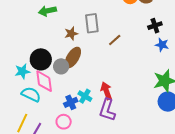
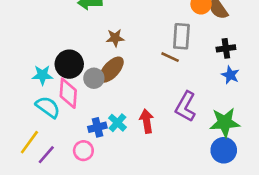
gray rectangle: (92, 23) -> (181, 36), moved
brown line: (115, 40) -> (170, 57), turned 56
purple L-shape: (107, 110) -> (186, 107), moved

